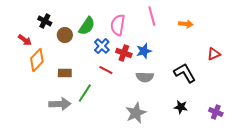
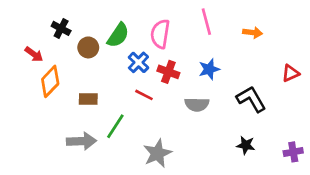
blue star: (144, 51) -> (209, 69), moved
purple cross: (216, 112) -> (293, 152), turned -32
gray star: (136, 113) -> (157, 153), moved

